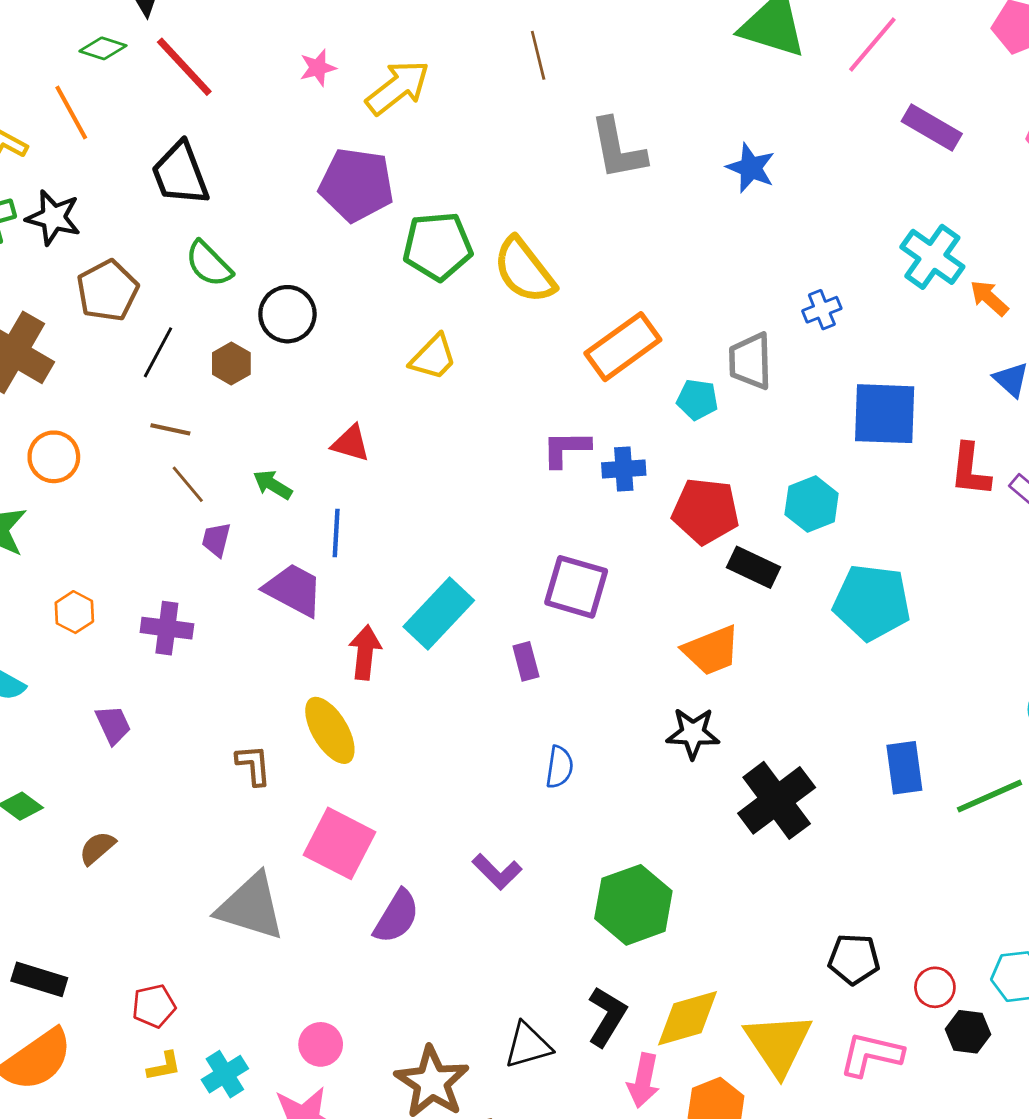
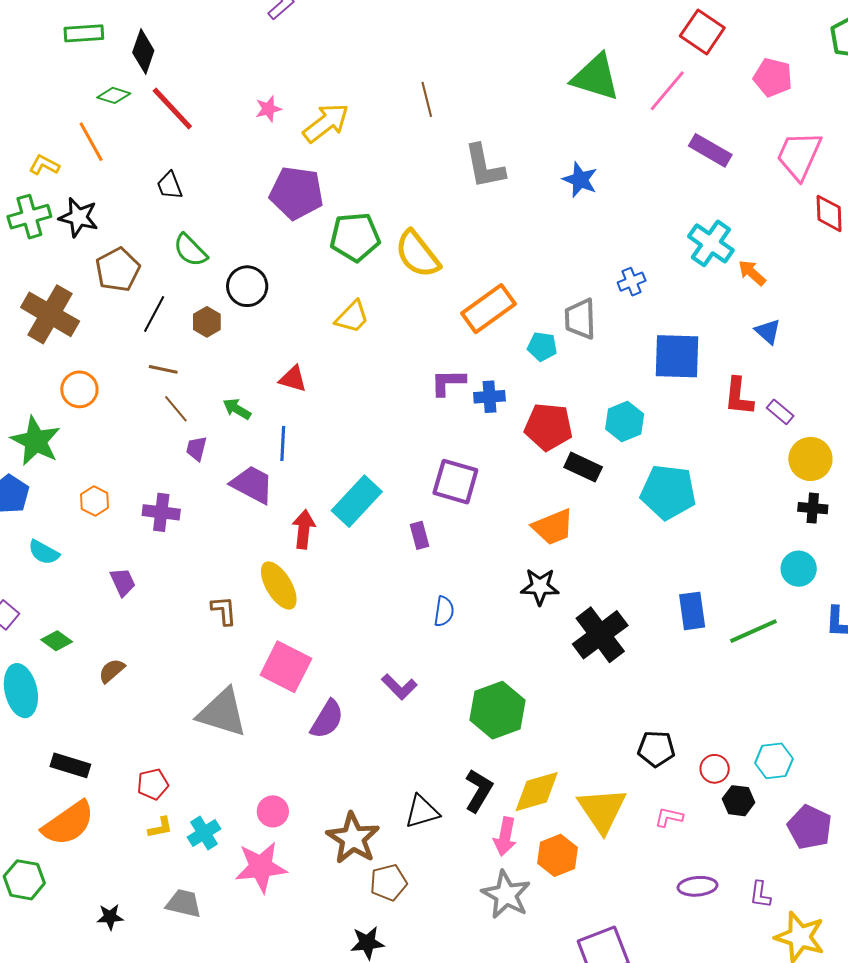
black trapezoid: (180, 174) -> (170, 185), size x0.6
pink L-shape: (871, 1054) -> (669, 817), size x0.6

